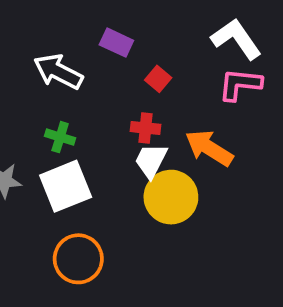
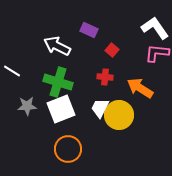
green cross: (60, 137) -> (58, 82), size x1.8
white trapezoid: (151, 161) -> (100, 108), moved

